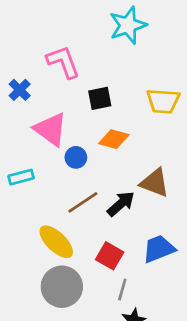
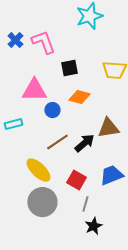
blue cross: (20, 90) -> (15, 40), moved
pink triangle: (51, 129) -> (34, 90), turned -36
brown triangle: (155, 183) -> (108, 128), turned -30

